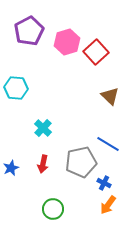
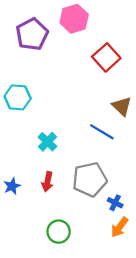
pink hexagon: (67, 42) -> (74, 19), moved
blue line: (108, 144) -> (102, 132), moved

